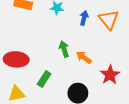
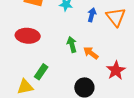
red ellipse: (16, 59) -> (28, 36), moved
green rectangle: (44, 79) -> (41, 72), moved

